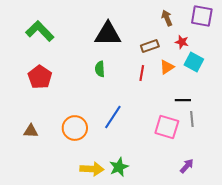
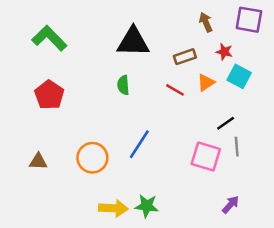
red line: (142, 73) -> (175, 90), turned -70
black line: (183, 100) -> (226, 123), turned -35
green star: (119, 167) -> (147, 206), turned 30

